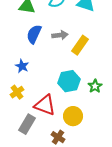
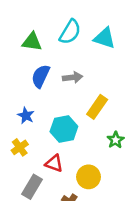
yellow rectangle: (80, 45) -> (97, 107), moved
cyan hexagon: (69, 81) -> (64, 129), moved
red triangle: (45, 105) -> (54, 163), size x0.7

